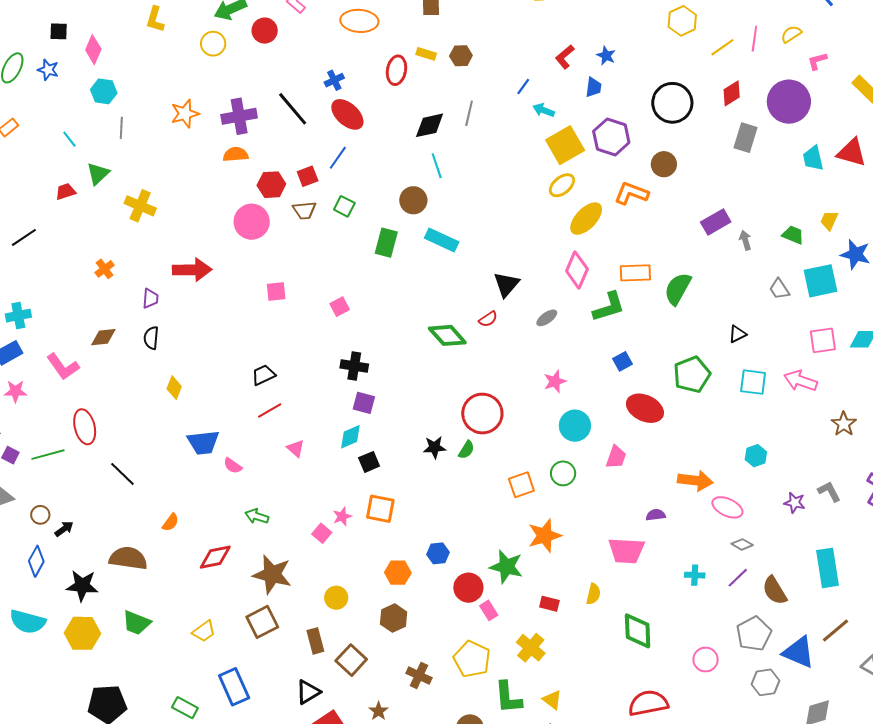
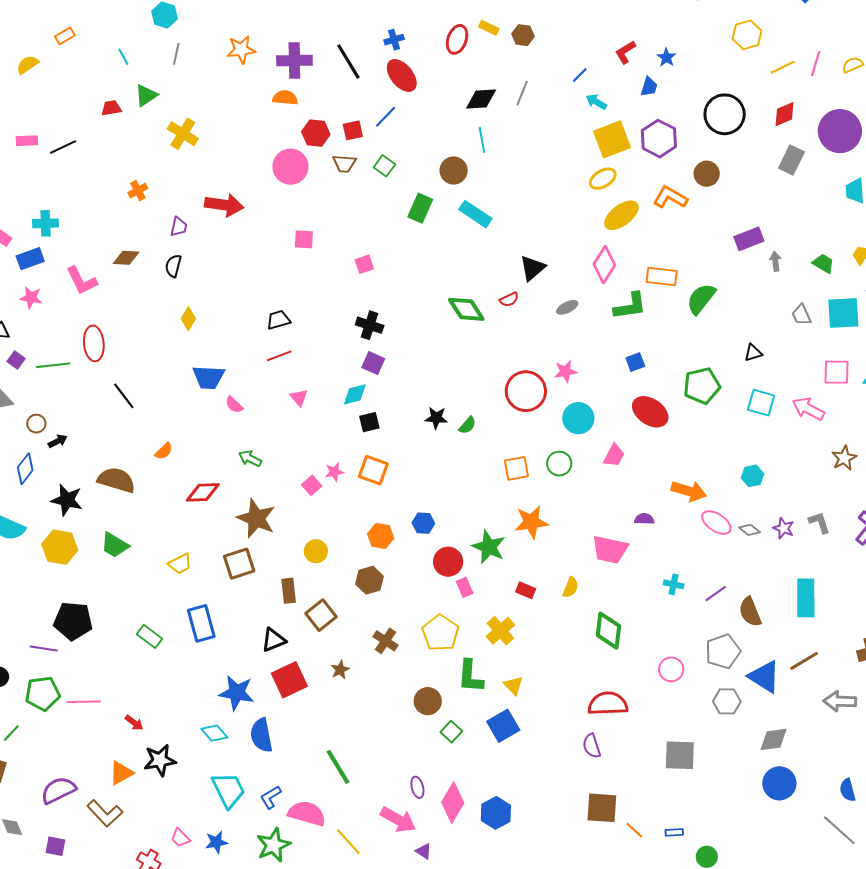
red circle: (482, 414) -> (526, 391), moved
gray diamond: (742, 544) -> (750, 530), moved

